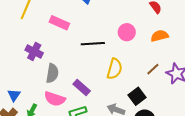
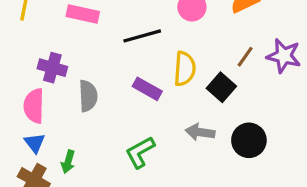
purple rectangle: (82, 87) -> (147, 89), moved
black square: (137, 96) -> (221, 87), moved
pink semicircle: (55, 99) -> (34, 106), moved, turned 85

